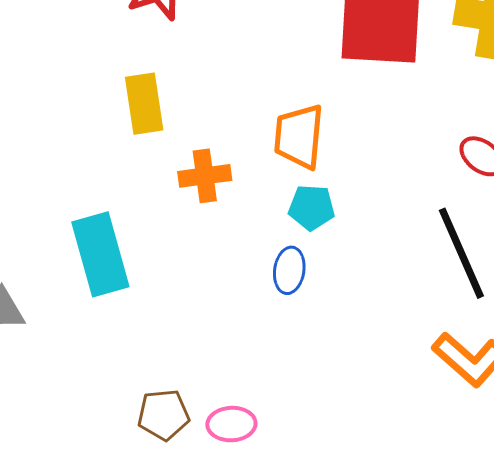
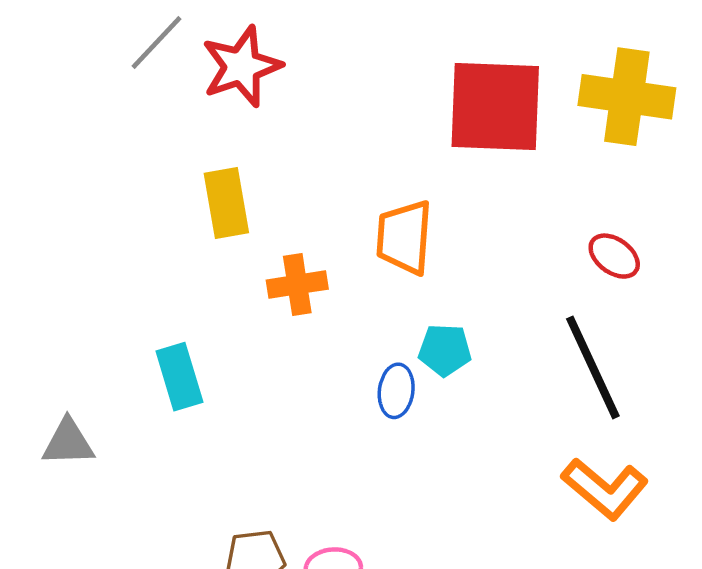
cyan pentagon: (312, 207) -> (445, 350), moved
cyan rectangle: (100, 254) -> (179, 377), size x0.7

